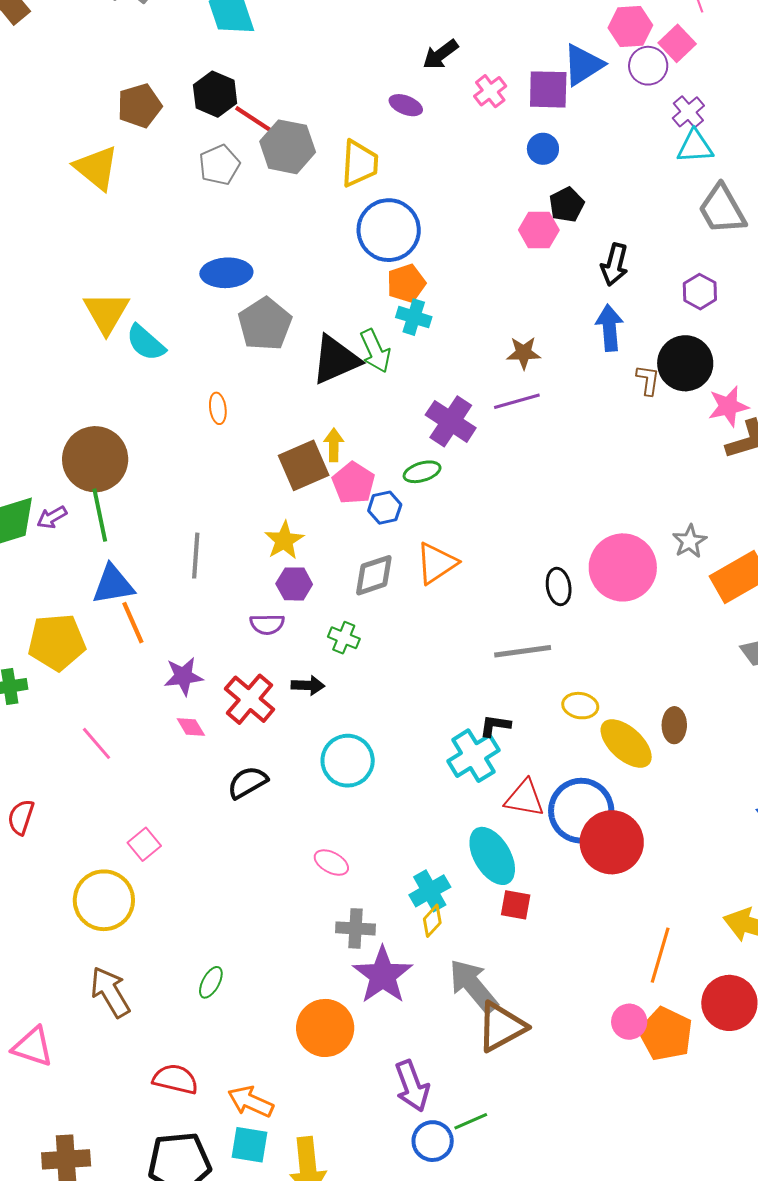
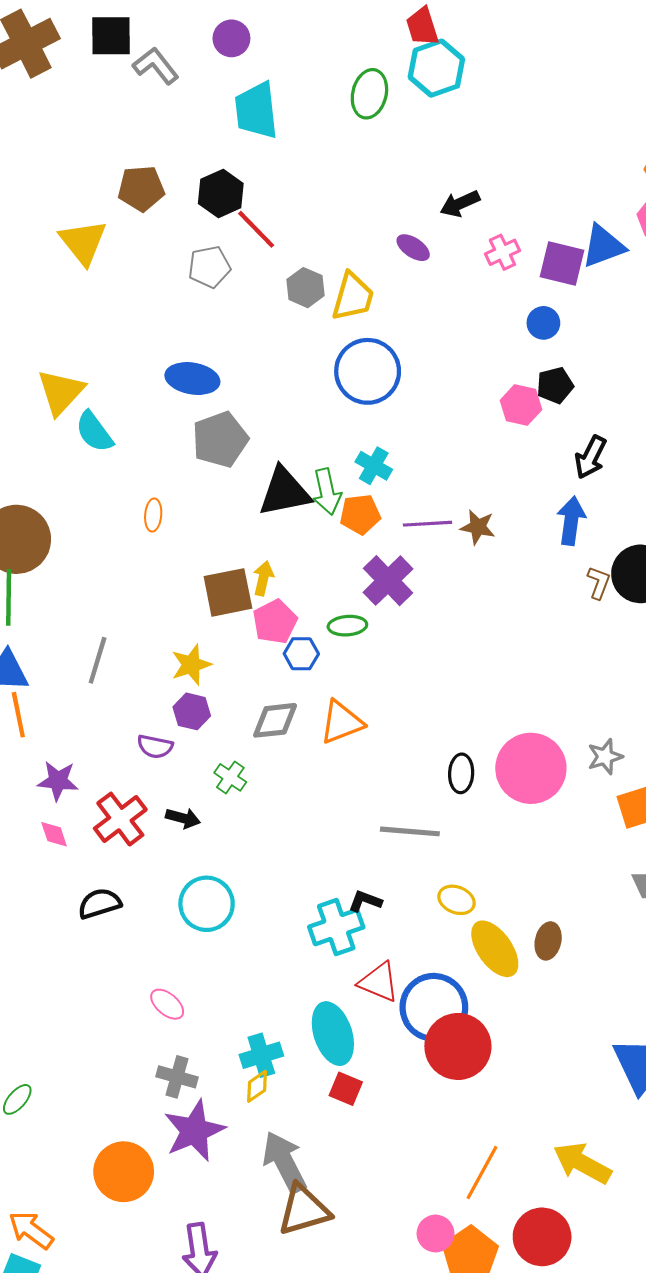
gray hexagon: (288, 147) -> (306, 288), moved, size x0.7
orange pentagon: (406, 283) -> (360, 514), moved
purple line: (517, 401) -> (427, 524), moved

